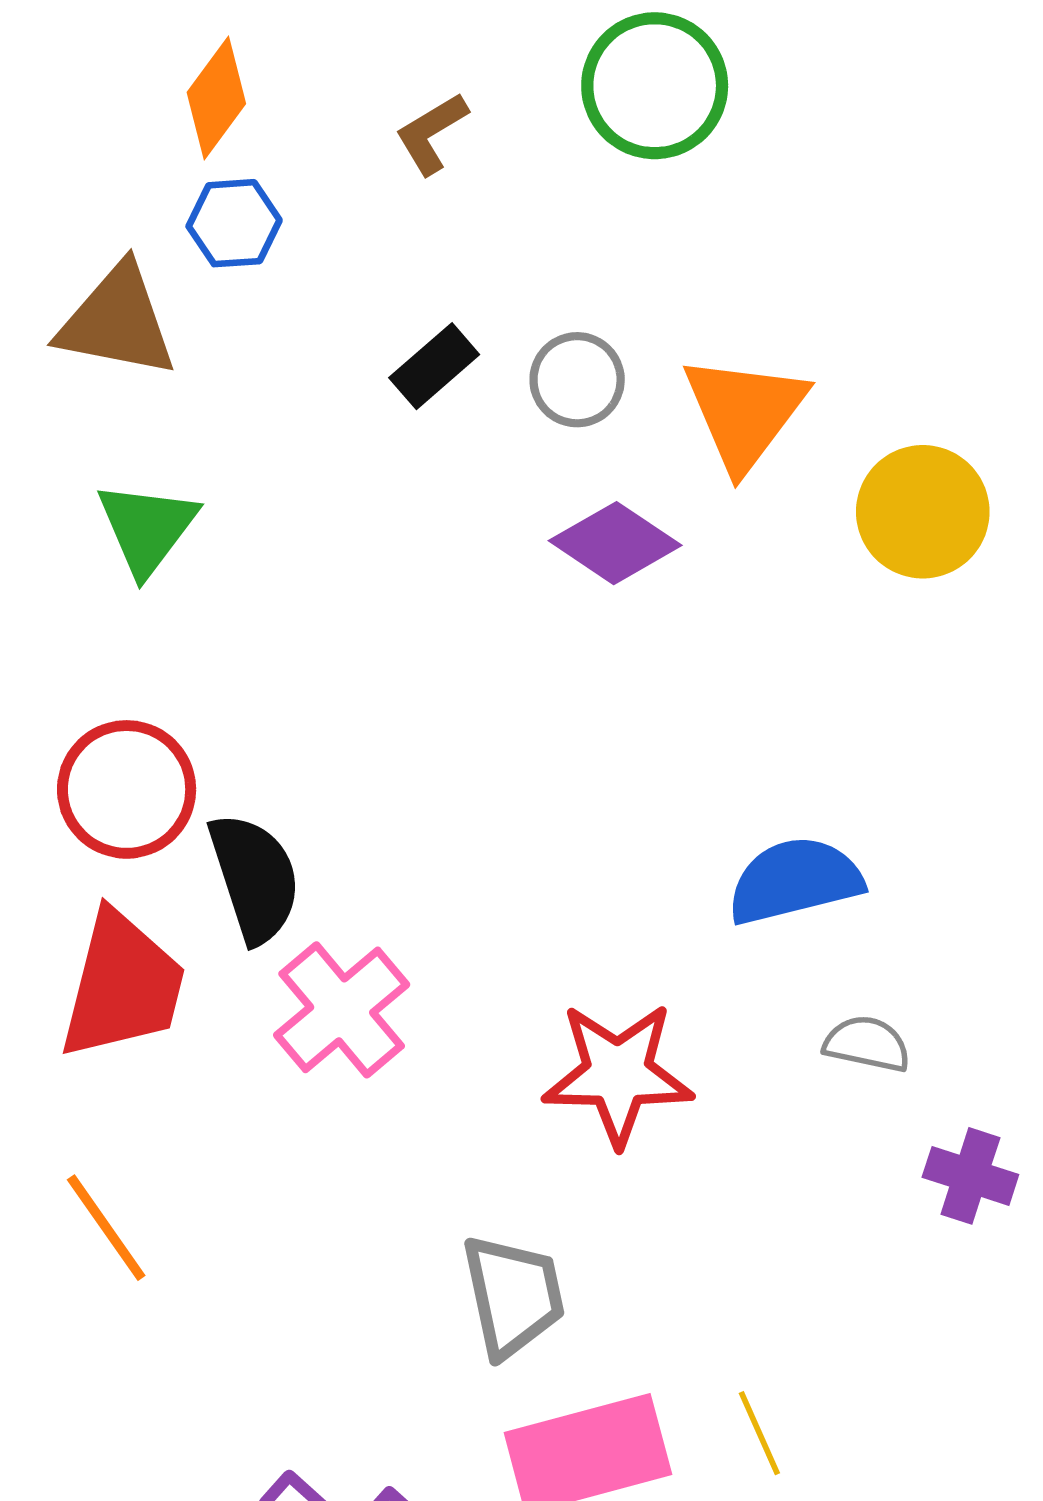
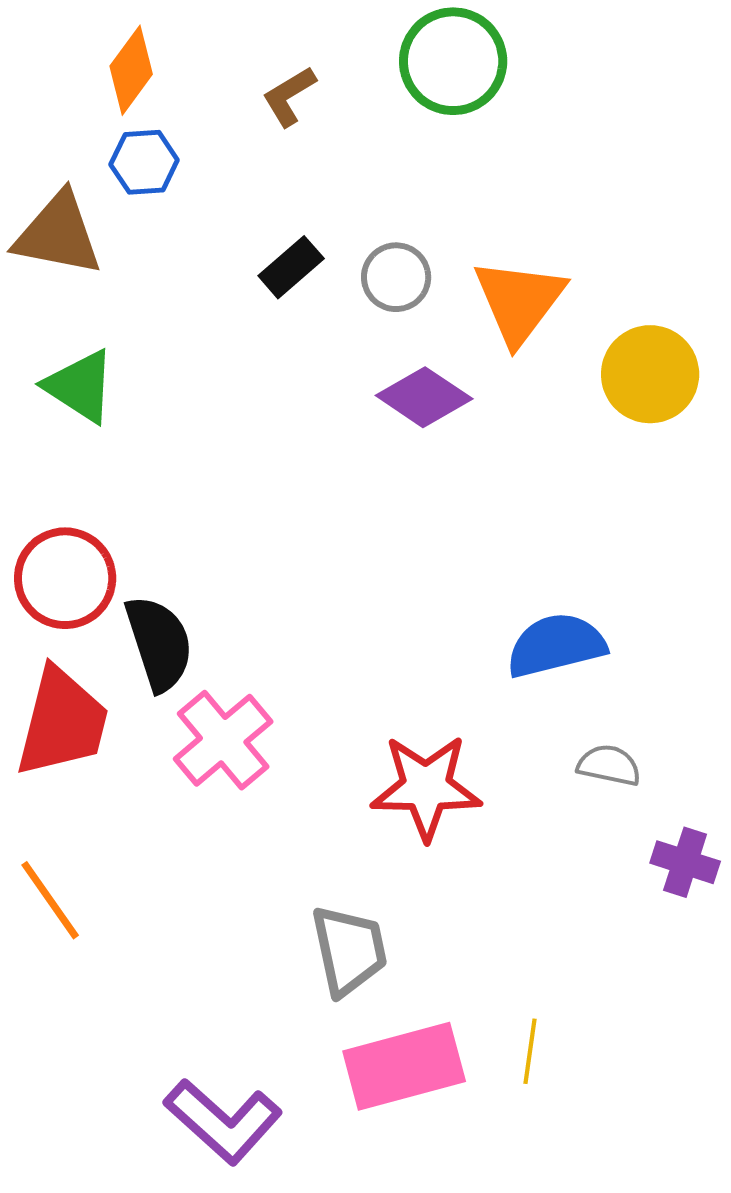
green triangle: (147, 528) -> (80, 386), turned -34
yellow line: (759, 1433) -> (530, 1051), turned 32

